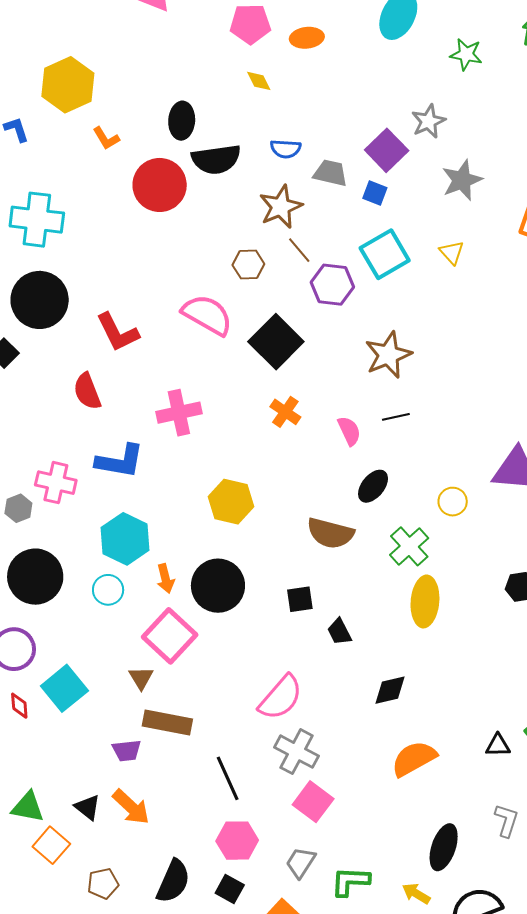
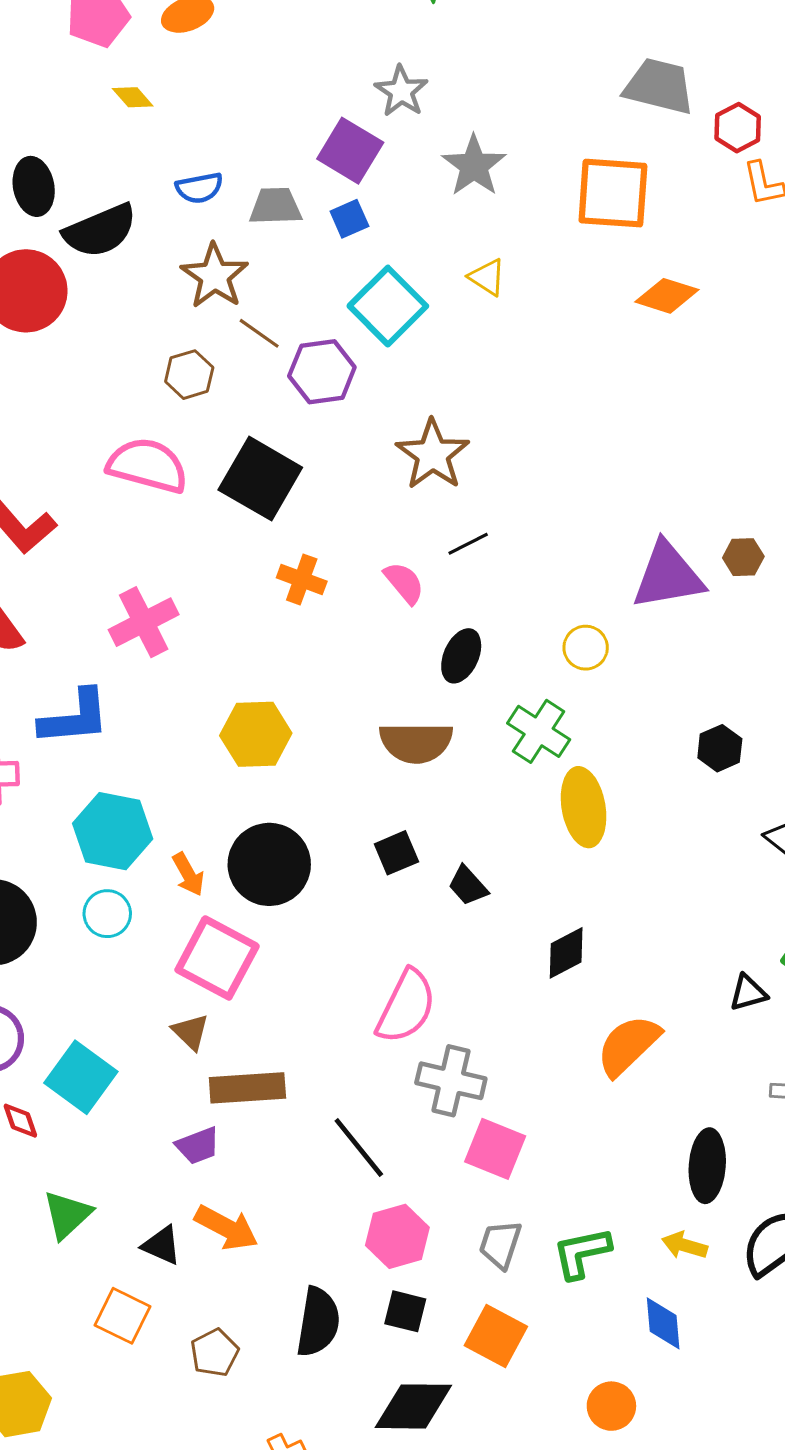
blue square: (375, 193) -> (349, 219), turned -30
green triangle: (28, 807) -> (67, 1215), moved, turned -39

